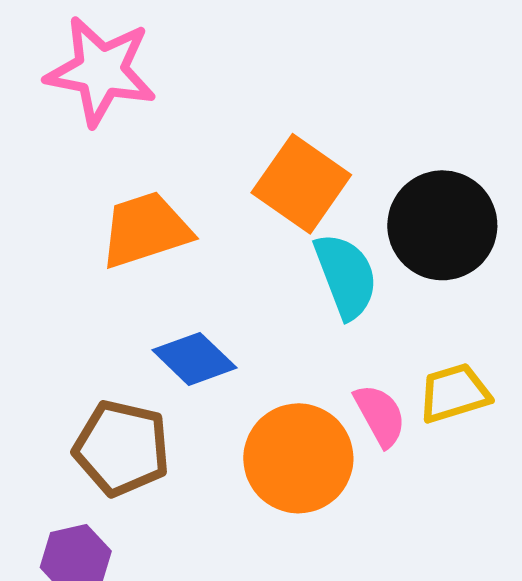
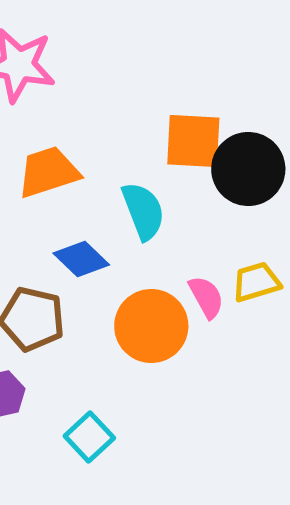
orange square: (301, 184) -> (193, 141), moved, turned -32
cyan semicircle: (346, 276) -> (143, 211), moved

